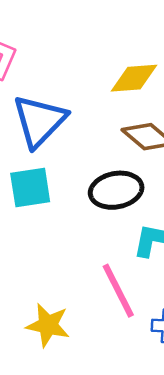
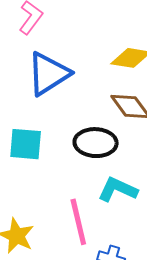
cyan square: (30, 187) -> (26, 144), moved

